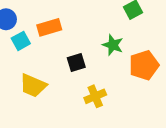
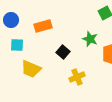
cyan square: (21, 41) -> (17, 45), moved, turned 32
black square: (76, 63) -> (63, 52), turned -32

